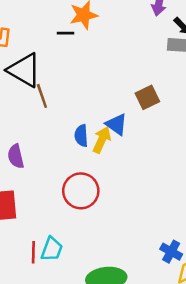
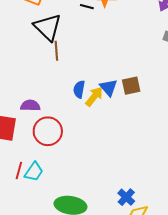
brown square: (147, 97) -> (131, 86), moved
purple semicircle: (16, 156) -> (30, 106), moved, turned 90
red circle: (81, 191) -> (48, 131), moved

